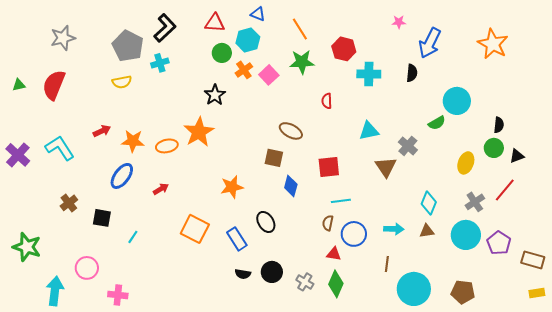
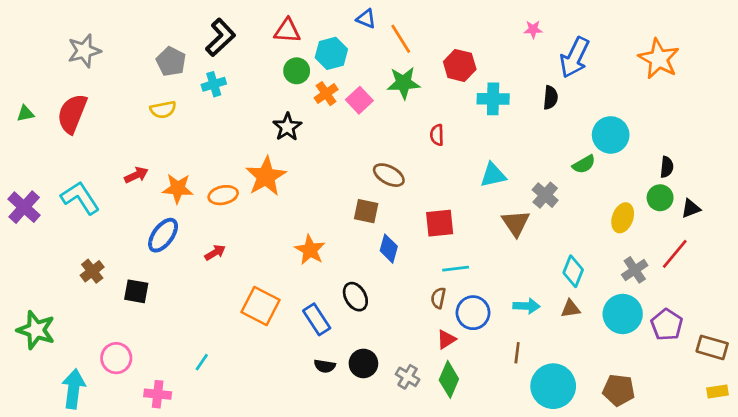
blue triangle: (258, 14) -> (366, 19), moved
gray pentagon: (128, 46) -> (171, 61), size x0.7
orange star: (232, 187) -> (310, 250), turned -30
cyan line: (133, 237) -> (202, 362), moved
red triangle: (334, 254) -> (446, 339), turned -42

